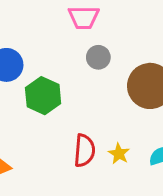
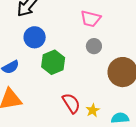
red semicircle: (84, 150) -> (71, 103), turned -50

